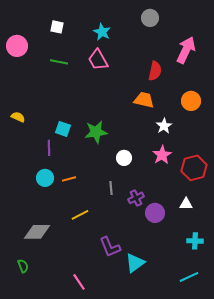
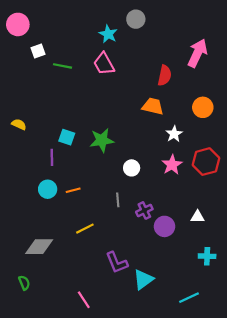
gray circle: (150, 18) -> (136, 19), moved
white square: (57, 27) -> (38, 51), moved, turned -32
pink circle: (17, 46) -> (18, 24), moved
red hexagon: (194, 168) -> (206, 162), moved
cyan line: (189, 277) -> (189, 298), moved

